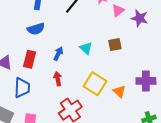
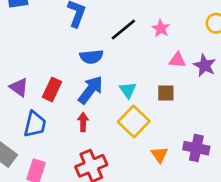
pink triangle: (118, 10) -> (177, 60), moved, turned 32
blue semicircle: (36, 29) -> (91, 57), moved
blue arrow: (58, 54) -> (91, 90), size x1.6
yellow square: (95, 84) -> (134, 122), moved

